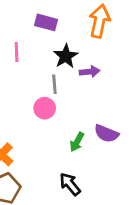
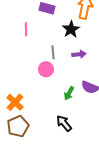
black star: (66, 56) -> (71, 29), moved
purple arrow: (90, 72) -> (79, 54), moved

